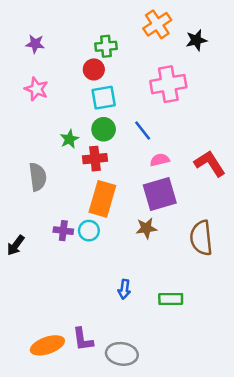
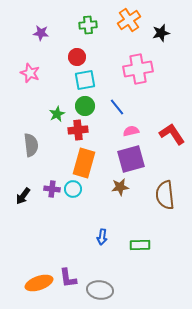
purple star: (35, 44) -> (41, 33), moved
green cross: (106, 46) -> (88, 25), moved
black arrow: (16, 245) -> (23, 196), moved

